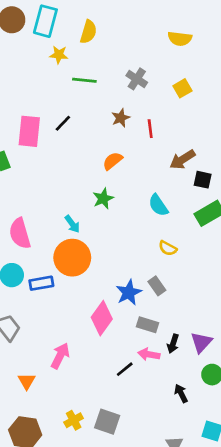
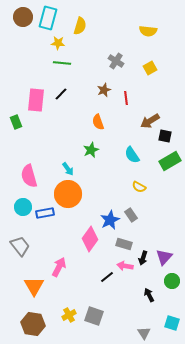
green line: (84, 80) -> (62, 63), moved
orange semicircle: (113, 161) -> (98, 122), turned -70
orange triangle: (27, 381) -> (34, 286), size x1.5

